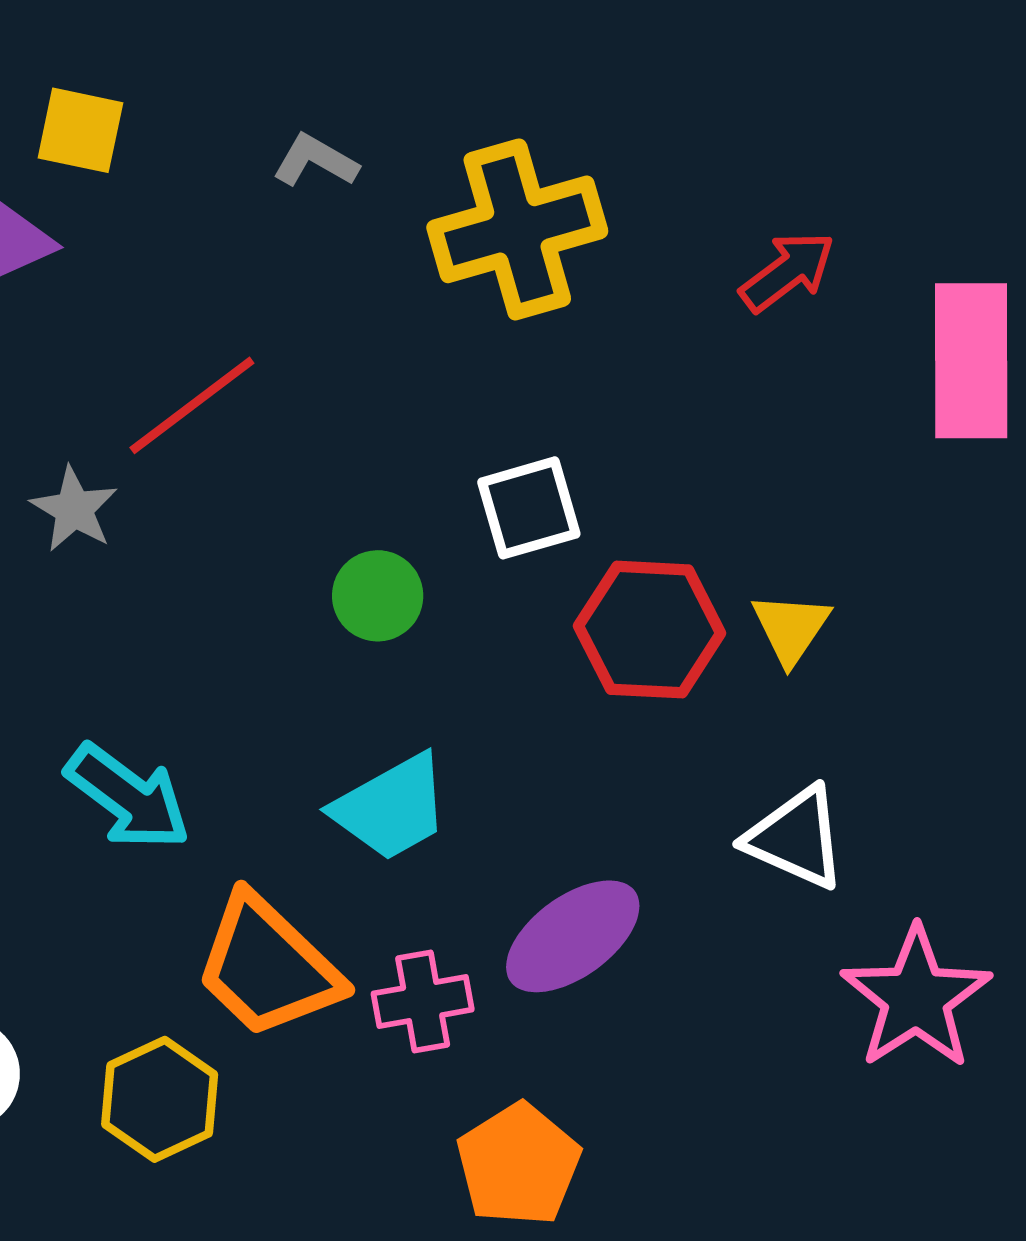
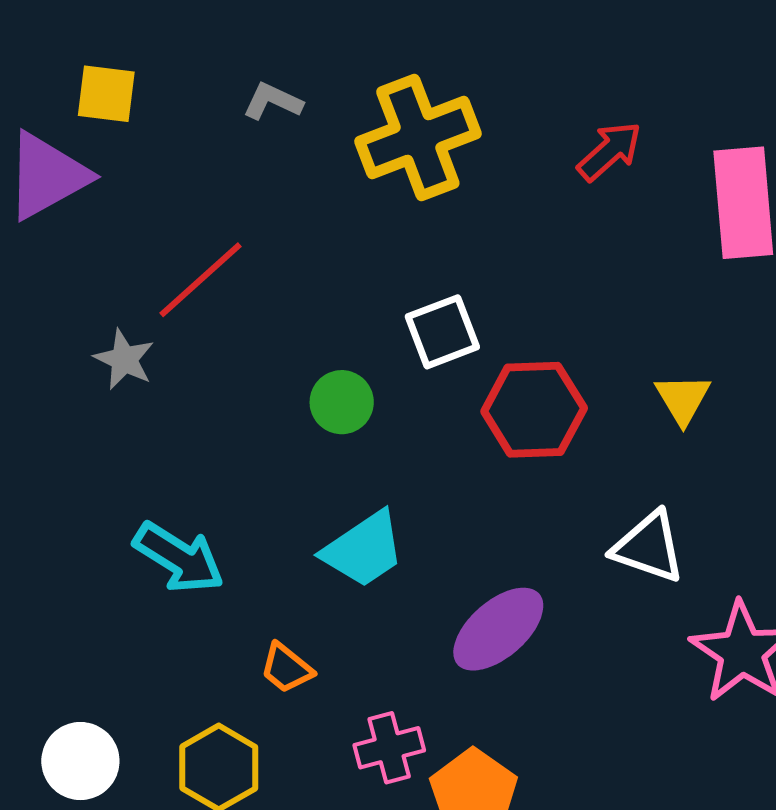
yellow triangle: (791, 628) -> (683, 399), moved
orange trapezoid: (268, 967) -> (286, 668), size x0.5
pink cross: (423, 1002) -> (389, 748), moved

